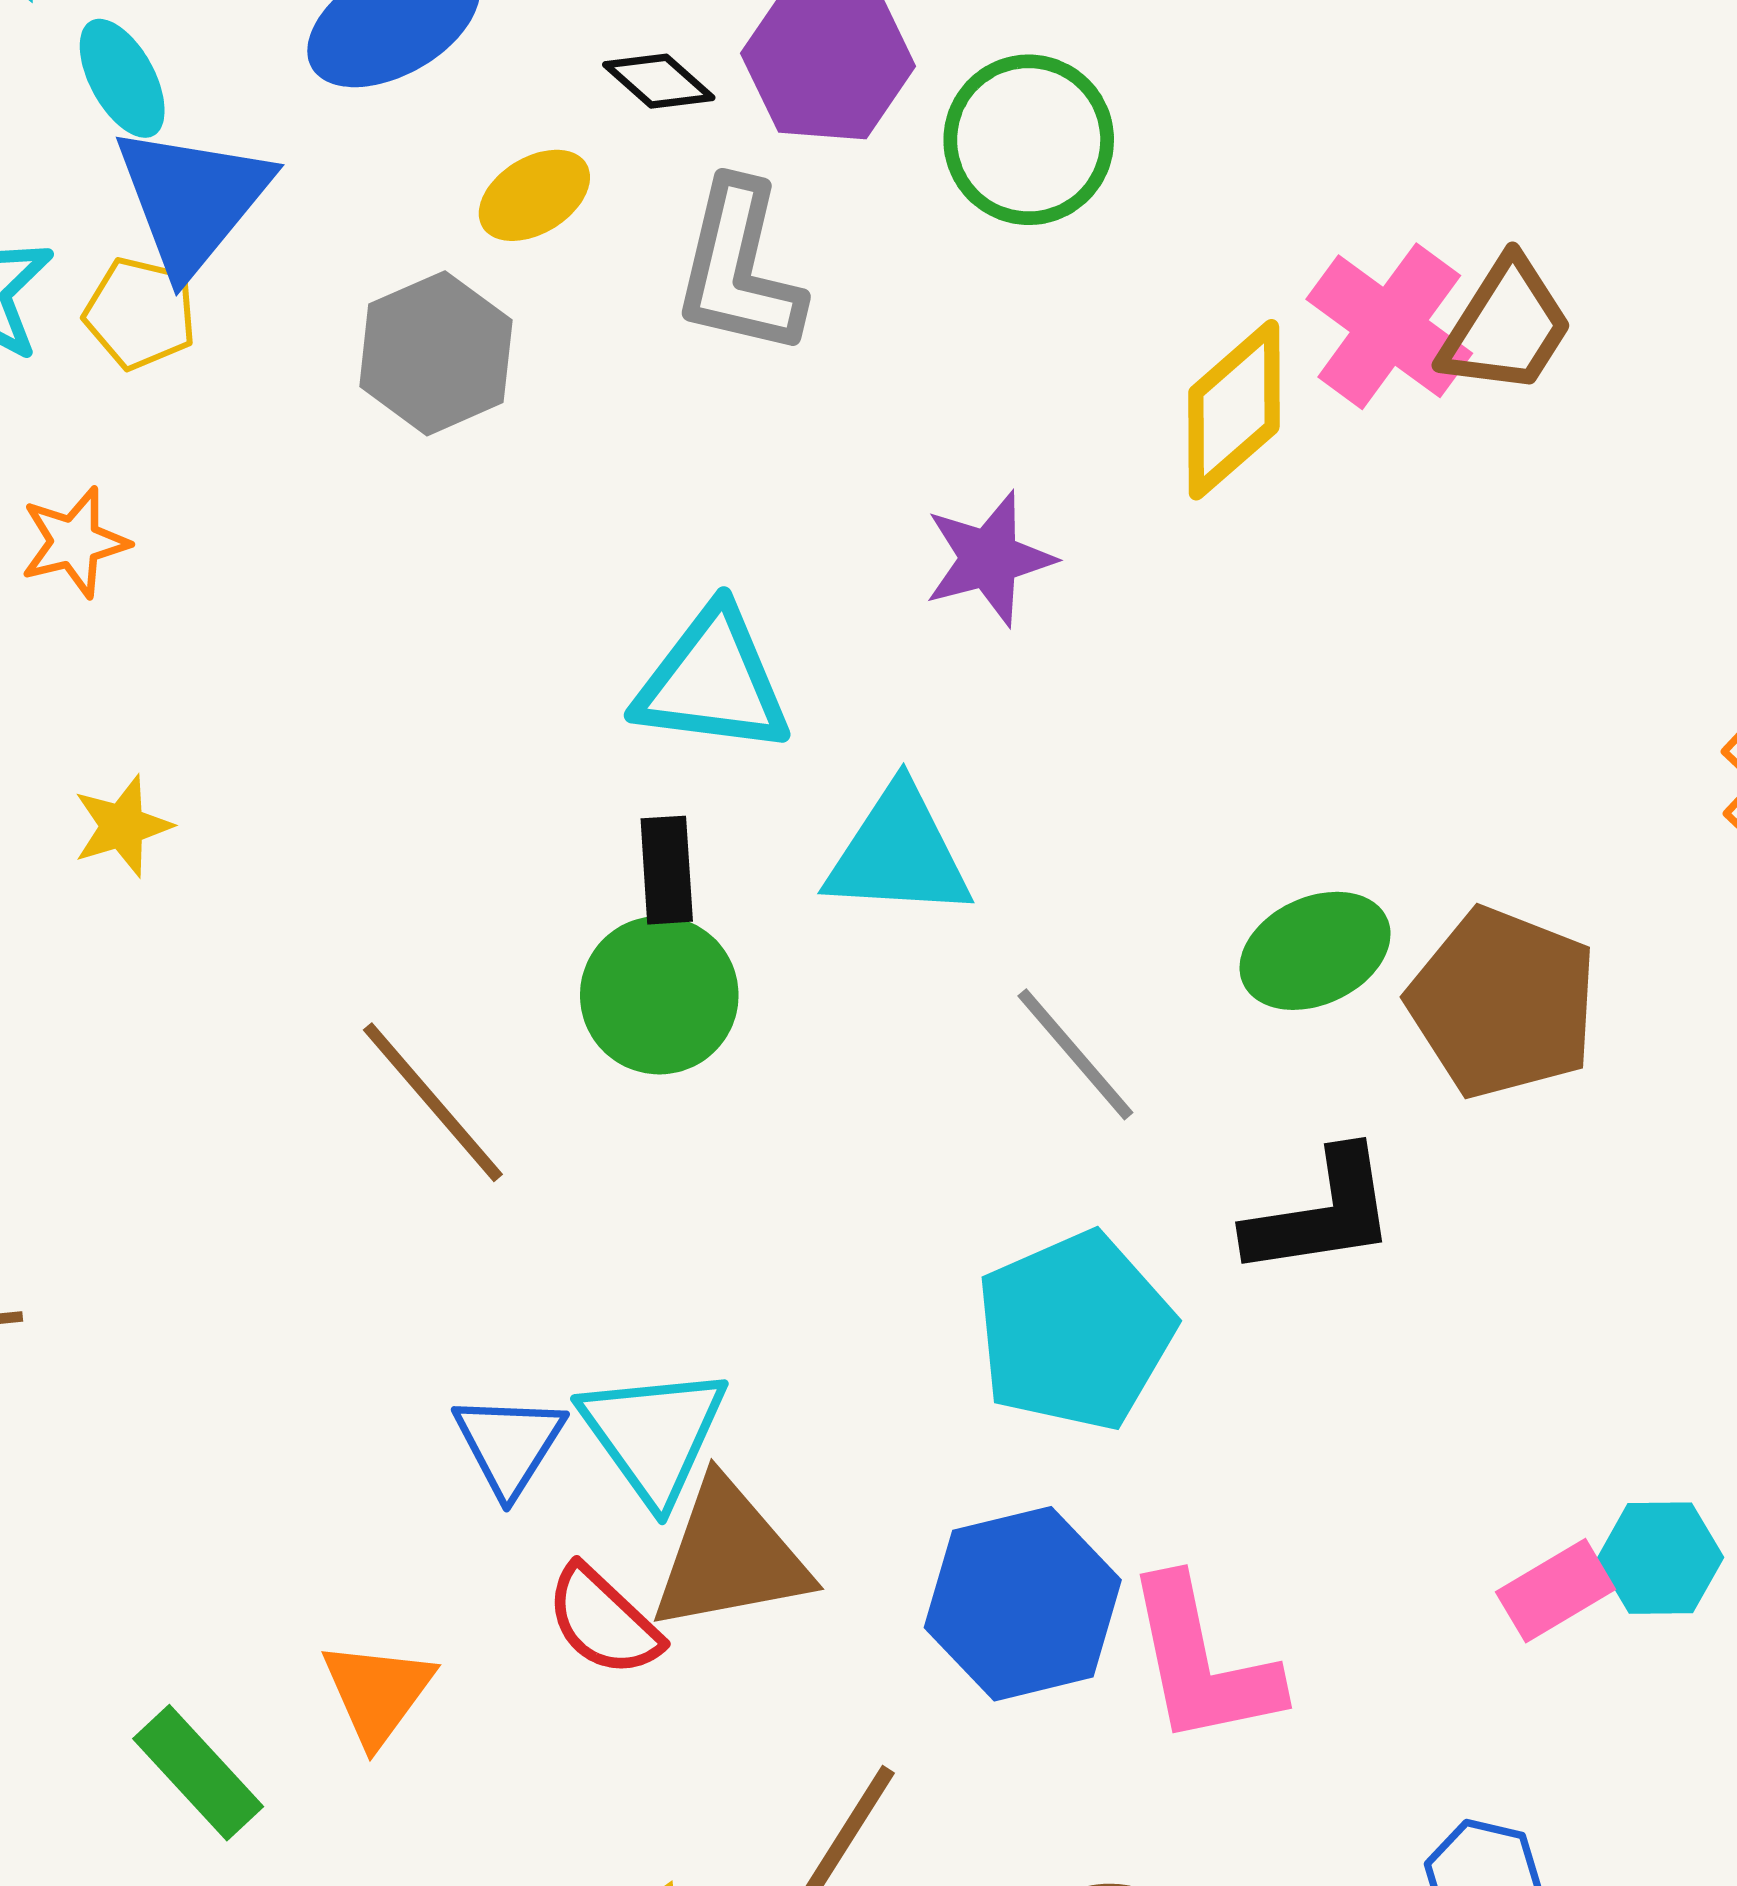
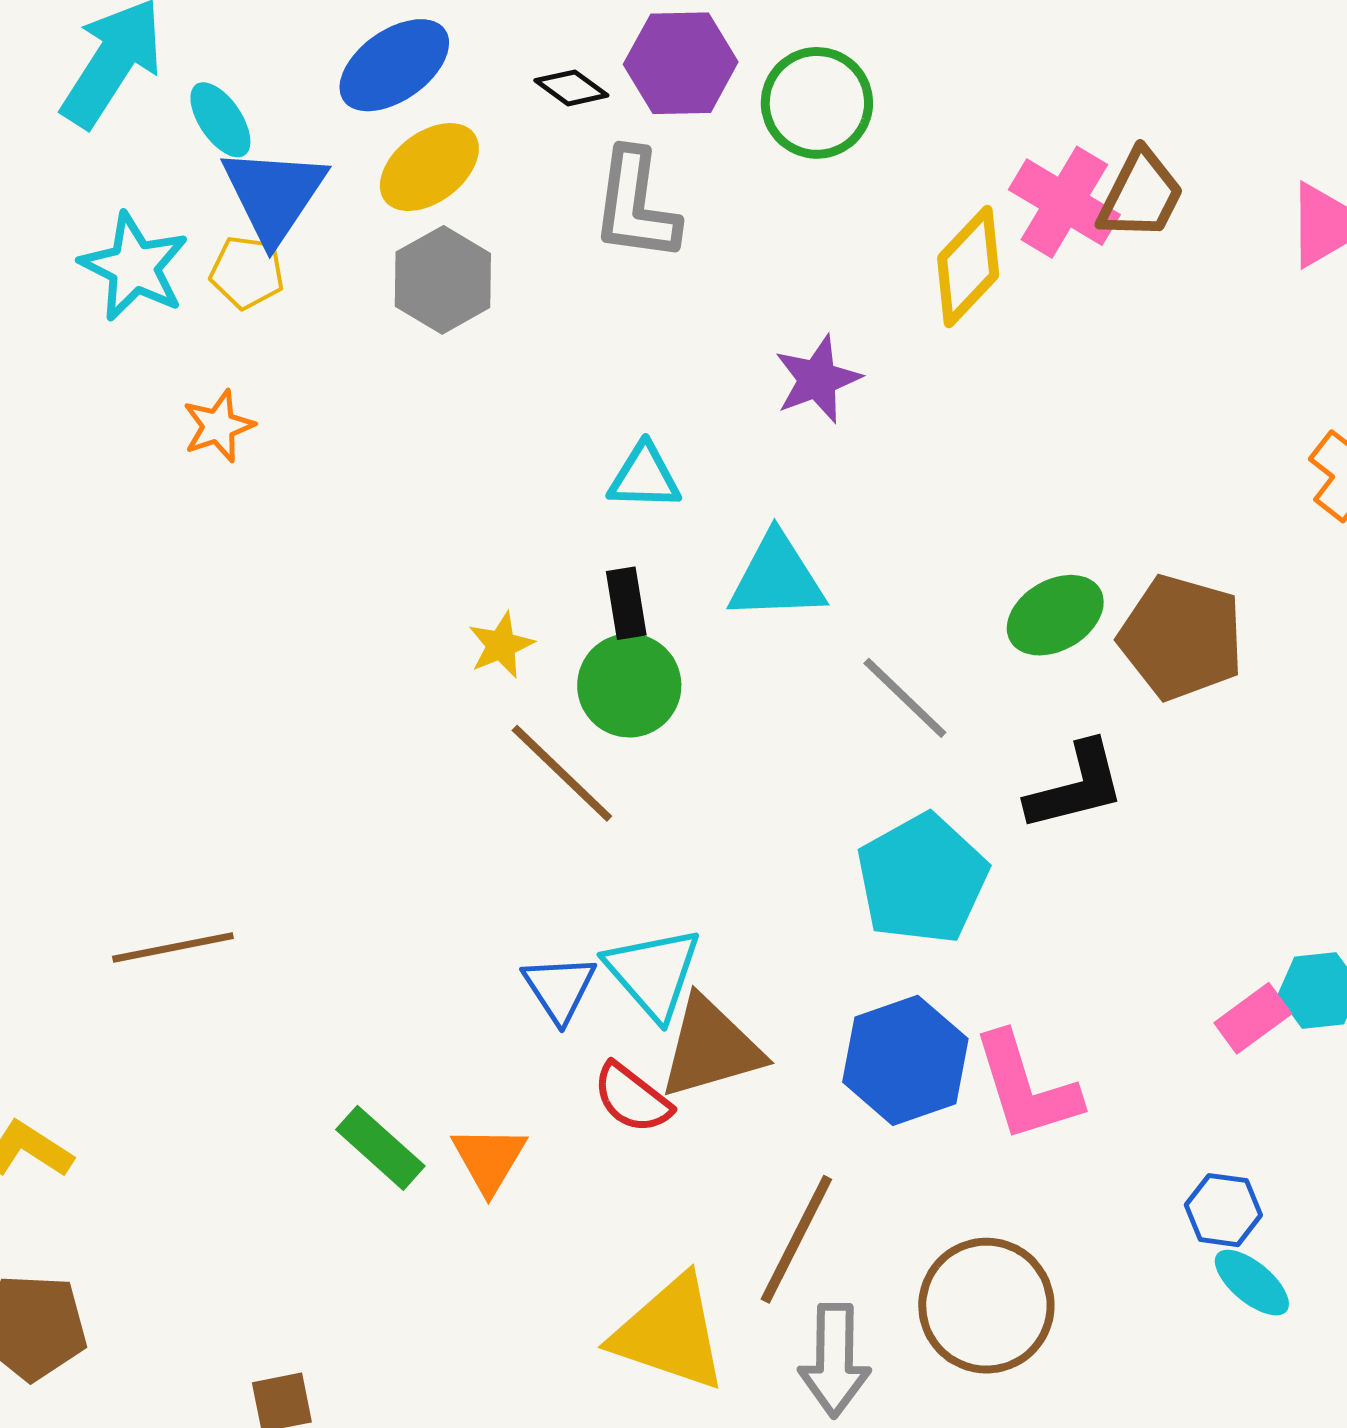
yellow ellipse: (534, 195) -> (429, 167), moved, size x1.4
cyan triangle: (713, 681) -> (644, 477), size x0.7
yellow star: (122, 826) -> (501, 645), moved
brown line: (433, 1102) -> (562, 773), moved
green rectangle: (198, 1773) -> (380, 1148), moved

